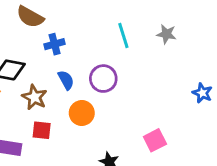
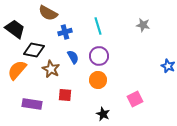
cyan line: (123, 36) -> (98, 26), moved
orange circle: (82, 113) -> (98, 80), moved
red square: (42, 130) -> (65, 95), moved

